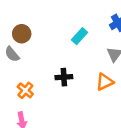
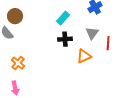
black cross: (64, 77) -> (65, 39), moved

